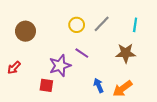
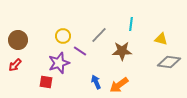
gray line: (102, 24) -> (99, 35), moved
yellow circle: (77, 25) -> (63, 36), moved
brown circle: (25, 31) -> (18, 40), moved

